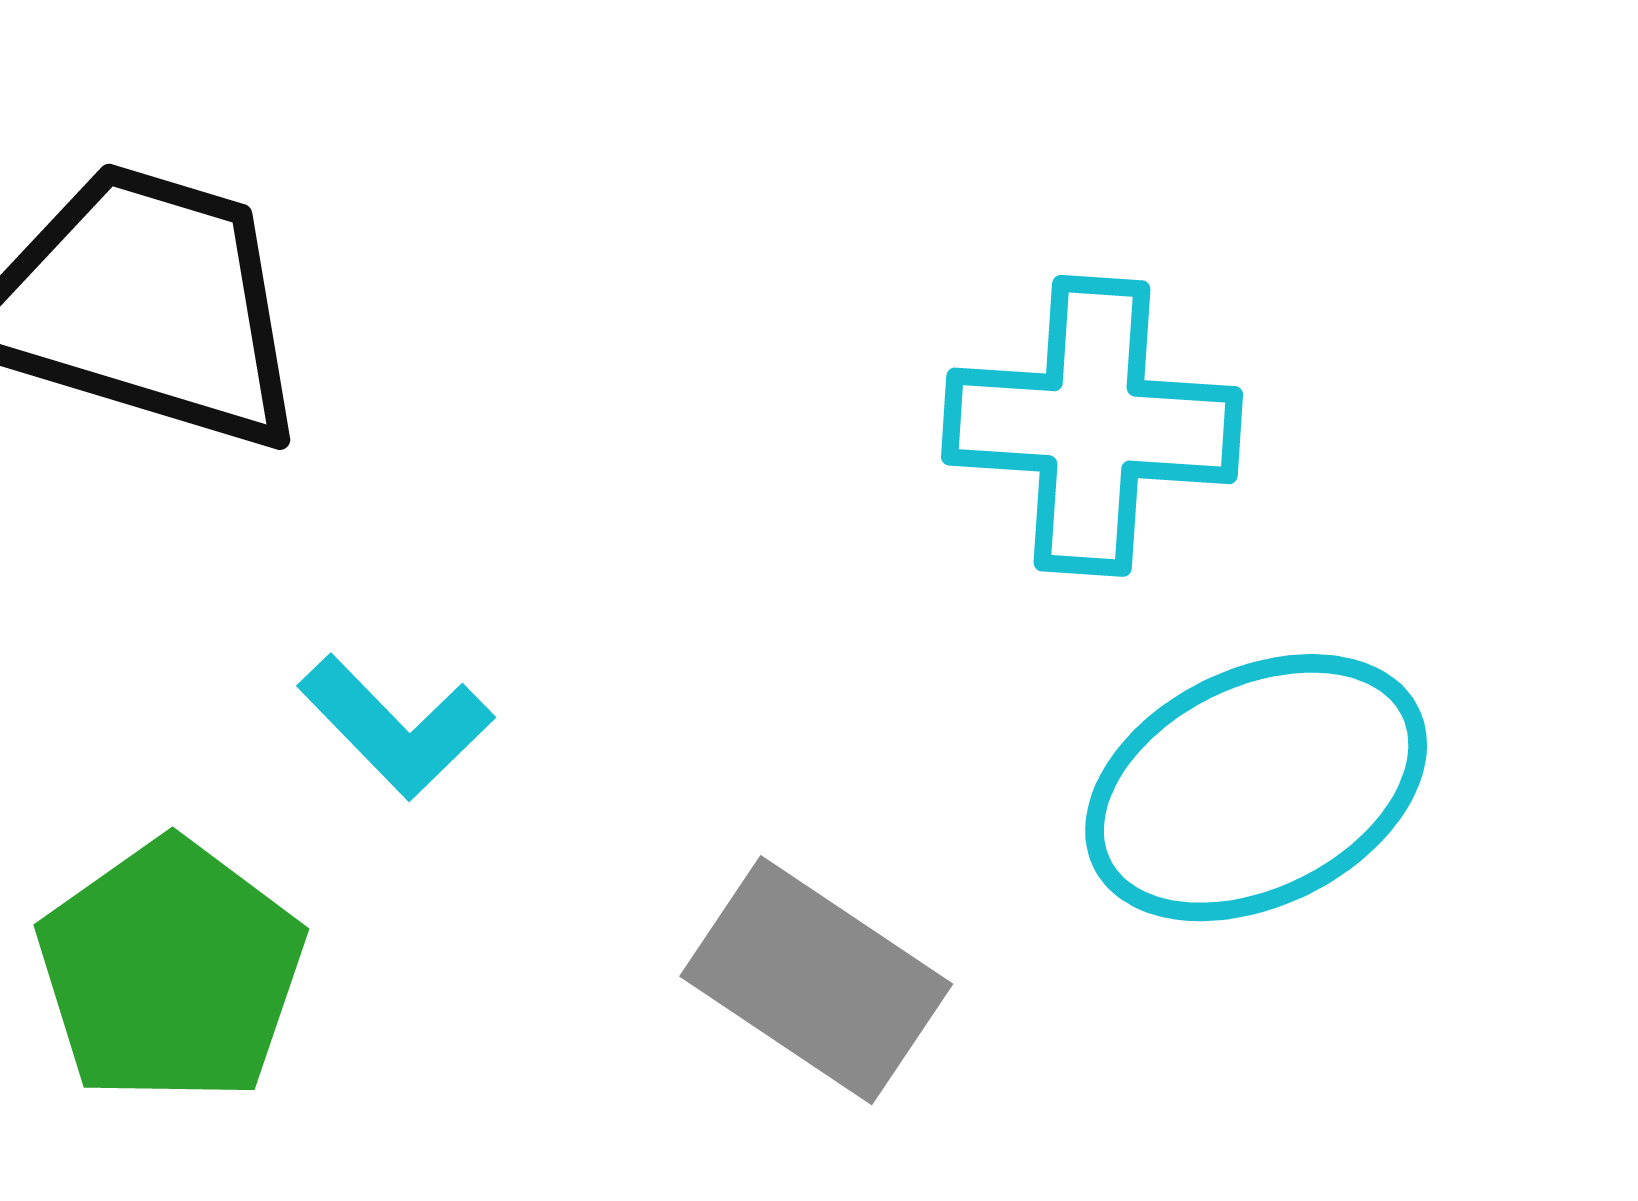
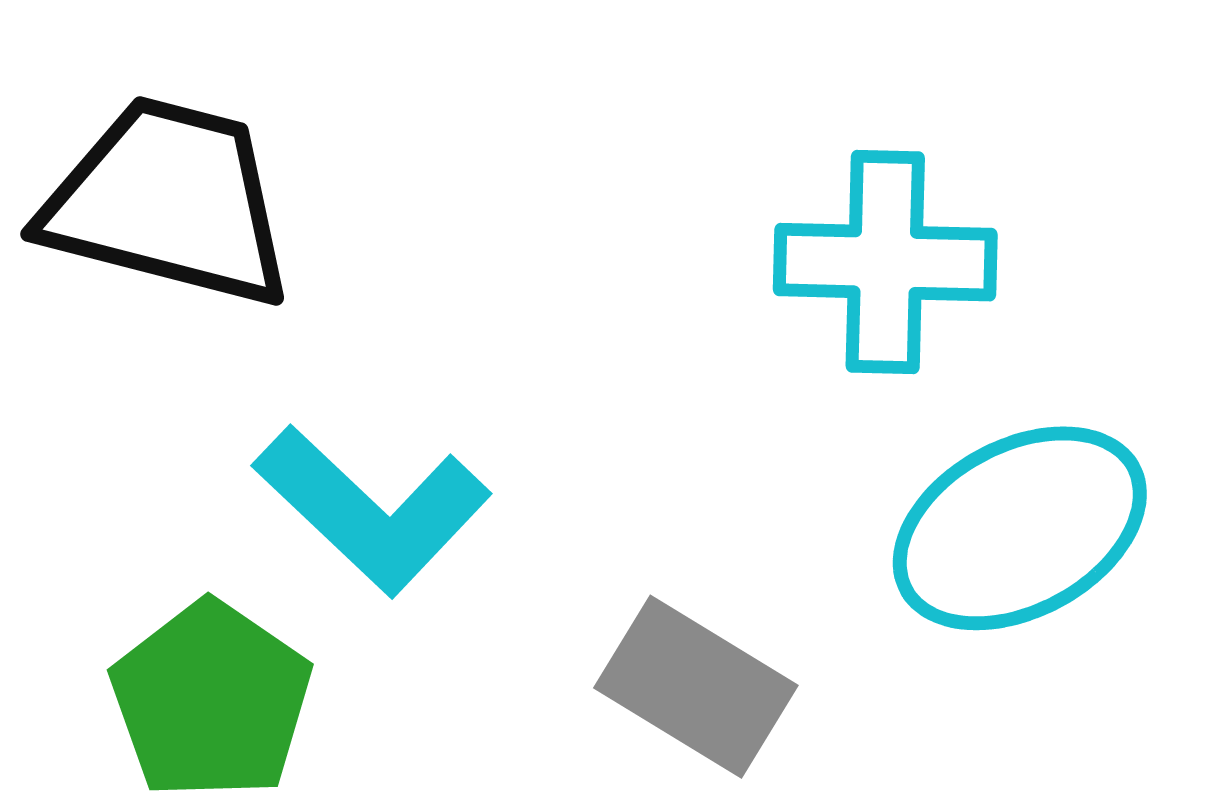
cyan L-shape: (396, 727) -> (372, 510), size x1.6

